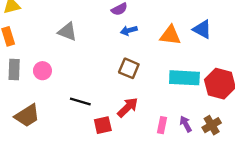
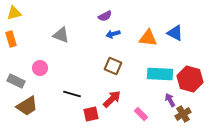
gray rectangle: (14, 70) -> (16, 81), moved, turned -66
purple arrow: (186, 124) -> (170, 100), moved
pink rectangle: (162, 125) -> (141, 114), turned -56

